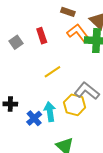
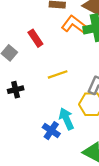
yellow line: (52, 72) -> (58, 74), turned 30
black cross: (10, 104) -> (16, 90), moved

